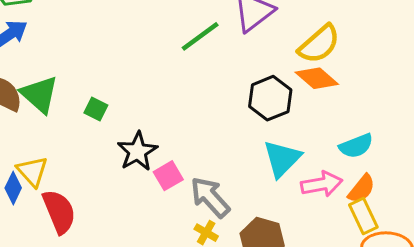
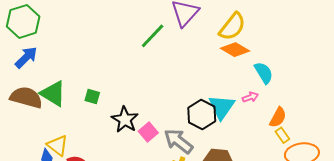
black hexagon: (270, 98) -> (202, 114), moved
cyan semicircle: (356, 146) -> (264, 73), moved, turned -90
pink arrow: (322, 184) -> (250, 97), moved, size x0.6
yellow rectangle: (363, 216) -> (282, 135), size x0.7

